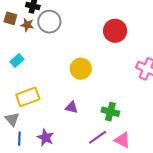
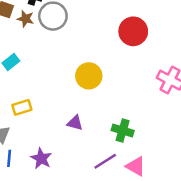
yellow rectangle: (28, 97) -> (22, 107), size x0.7

